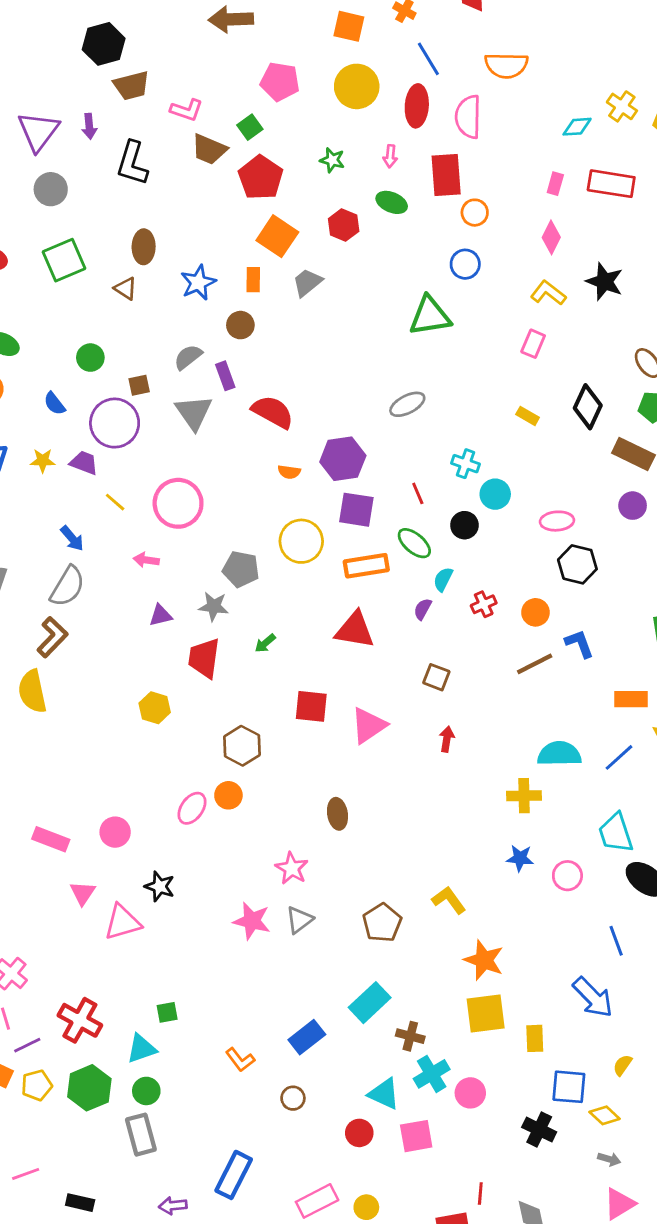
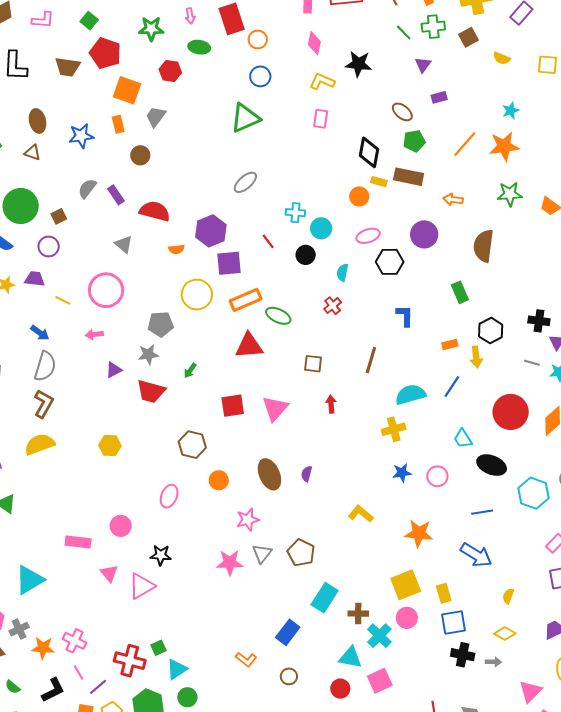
brown trapezoid: (209, 149) -> (67, 67), moved
green star: (332, 160) -> (151, 29), size x1.4
blue star: (198, 283) -> (81, 136), turned 30
brown circle: (240, 325) -> (140, 155), moved
green circle: (90, 358) -> (21, 206), size x1.8
gray triangle: (194, 412) -> (124, 244), moved, size x0.7
yellow rectangle: (528, 416) -> (379, 182), moved
purple circle: (115, 423) -> (49, 246), size x0.6
purple circle: (633, 506) -> (424, 234), moved, size x1.4
green ellipse: (414, 543) -> (278, 316), moved
cyan semicircle: (443, 579) -> (342, 272), moved
purple semicircle: (423, 609) -> (307, 474), moved
orange circle: (535, 612) -> (359, 196), moved
blue L-shape: (579, 644) -> (405, 316), turned 35
red trapezoid: (204, 658) -> (151, 391), turned -68
brown line: (535, 664) -> (371, 360), moved, turned -32
yellow semicircle: (32, 691) -> (40, 444), turned 96
orange rectangle: (631, 699) -> (450, 344), size x0.7
yellow hexagon: (155, 708) -> (110, 446), moved
orange circle: (228, 795) -> (219, 480), moved
brown ellipse: (337, 814) -> (269, 474), size x1.4
cyan trapezoid: (616, 833) -> (463, 439), size x0.7
pink star: (292, 868) -> (248, 520), turned -30
brown pentagon: (382, 923) -> (301, 553), moved
blue line: (616, 941) -> (482, 512), turned -65
orange star: (484, 960) -> (419, 533), moved
green square: (167, 1012) -> (159, 648), moved
blue square: (569, 1087) -> (453, 622), moved
pink circle: (470, 1093) -> (407, 618), moved
gray arrow: (609, 1159) -> (493, 662), moved

